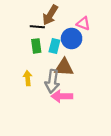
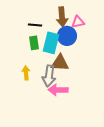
brown arrow: (50, 15) -> (62, 17), moved, turned -36
pink triangle: (83, 24) -> (78, 22), turned -32
cyan rectangle: (54, 46) -> (51, 43), size x1.5

